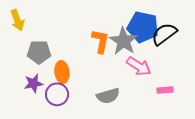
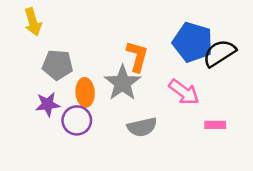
gray star: (123, 41) -> (123, 83), moved

